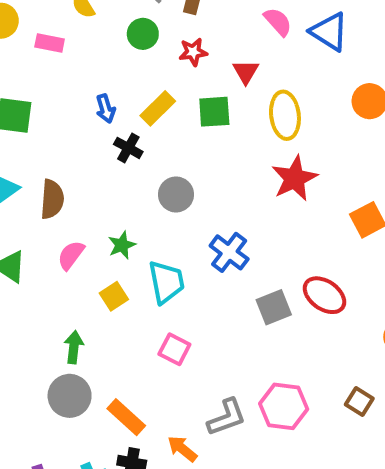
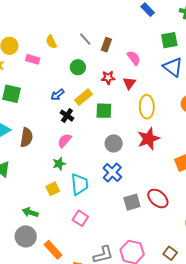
pink semicircle: (278, 22) -> (134, 58), moved
green circle: (143, 34) -> (78, 67), moved
red star: (193, 52) -> (108, 78), moved
blue arrow: (106, 109) -> (57, 95), turned 64
green square: (214, 112) -> (104, 111), moved
gray circle: (176, 194) -> (114, 143), moved
pink semicircle: (71, 255) -> (65, 141), moved
green arrow: (74, 347) -> (30, 212), turned -84

